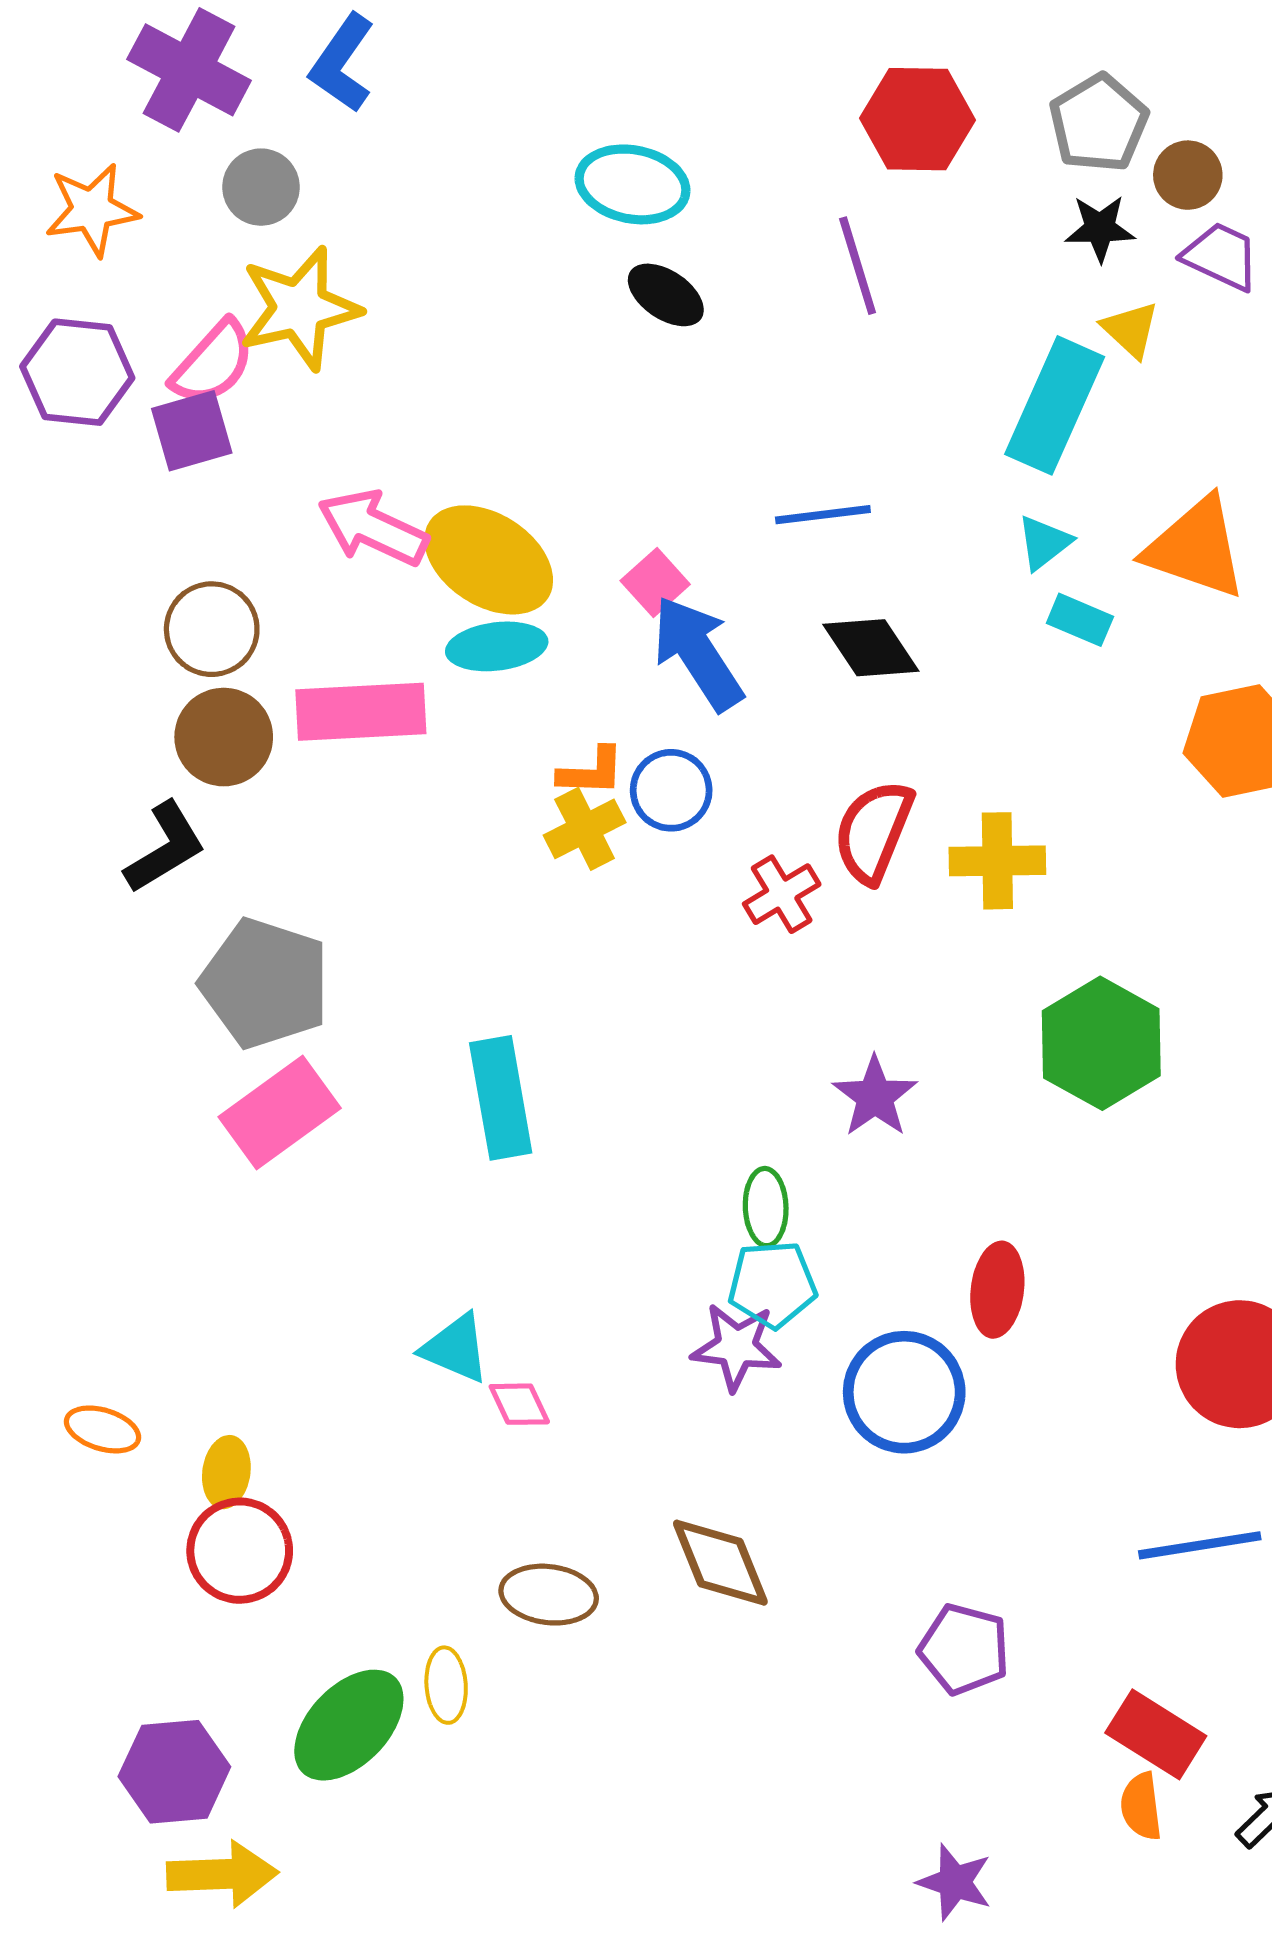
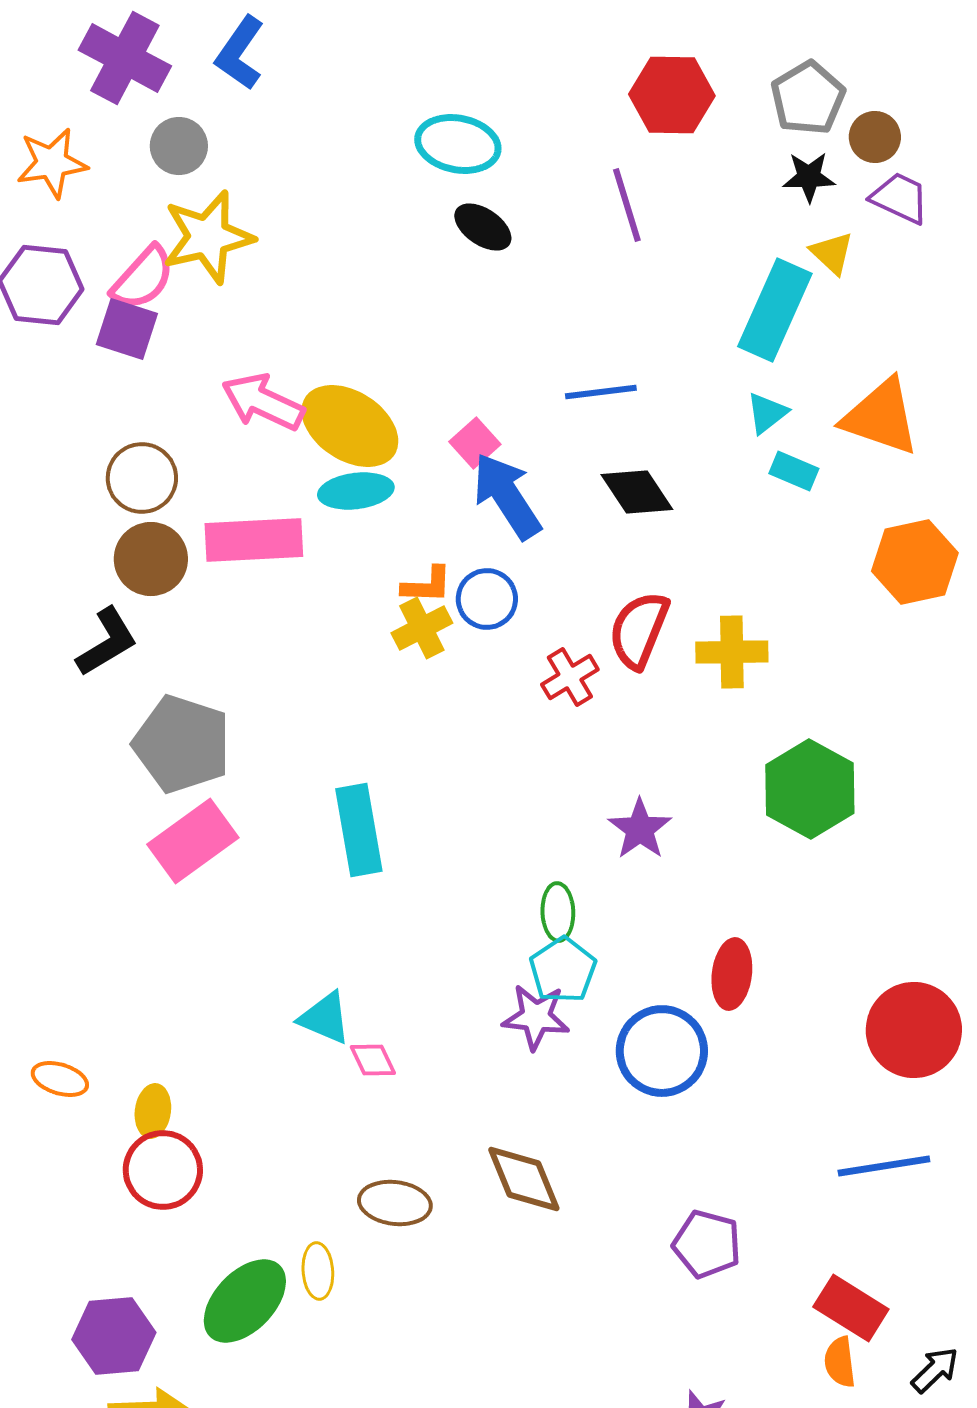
purple square: (192, 431) -> (127, 329), turned 34
cyan pentagon: (772, 1284) -> (563, 970), turned -30

